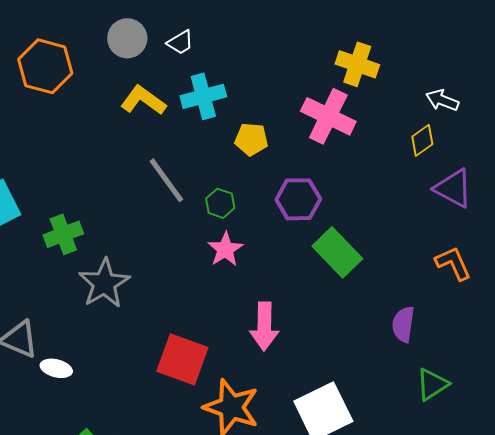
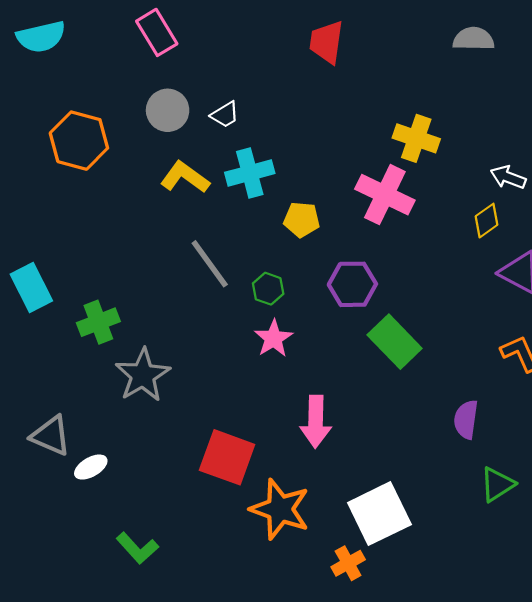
white ellipse: (56, 368) -> (91, 467), turned -44

